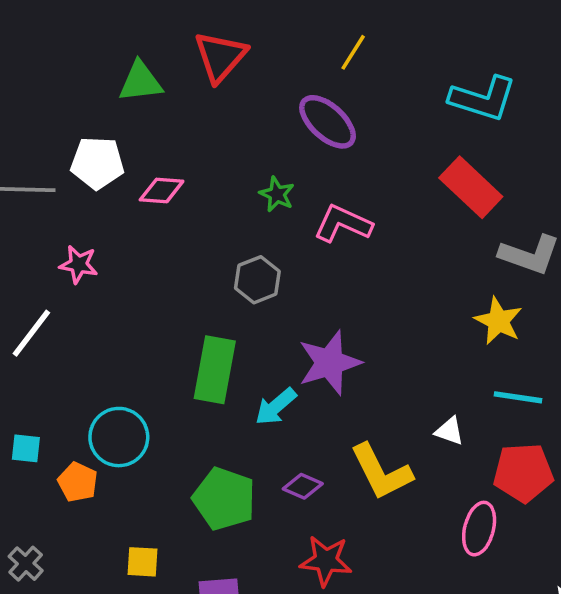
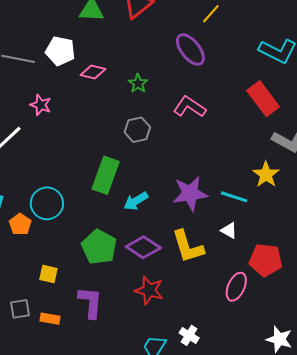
green star: (277, 194) -> (138, 83), moved
purple star: (329, 363) -> (190, 194), moved
cyan line: (518, 397) -> (234, 197), moved
purple diamond: (303, 486) -> (143, 247), size x1.6

